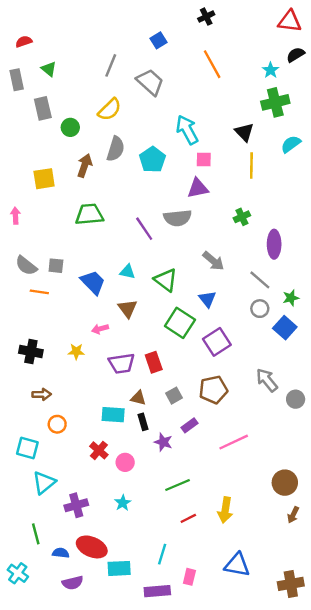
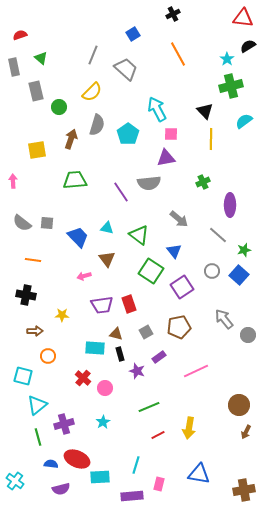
orange line: (39, 292) -> (33, 260), moved
gray circle: (260, 309) -> (212, 271), moved
yellow star: (76, 351) -> (62, 315), moved
green line: (36, 534) -> (38, 437), moved

